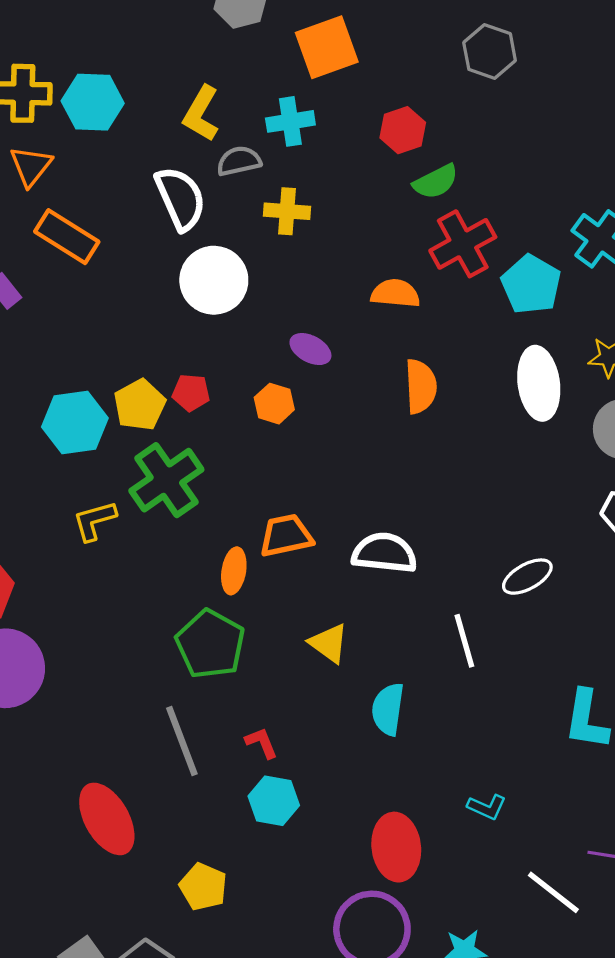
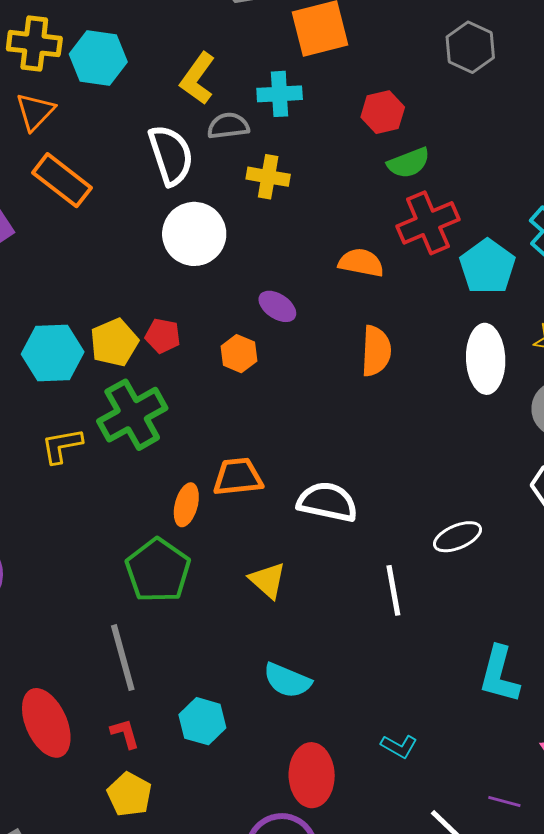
cyan semicircle: (388, 709) -> (287, 680), moved, turned -81
red L-shape: (262, 743) -> (125, 734), moved

